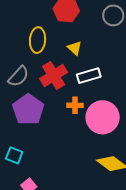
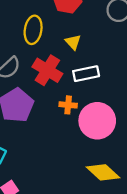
red cross: (54, 75) -> (47, 70), turned -32

